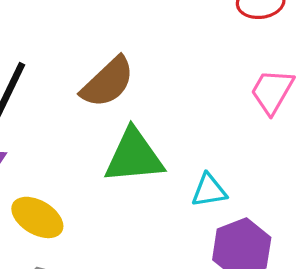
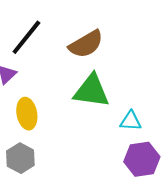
yellow ellipse: (37, 217) -> (27, 114), turned 36

